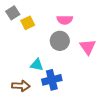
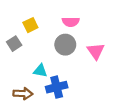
gray square: (13, 13) -> (14, 44), moved

